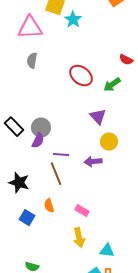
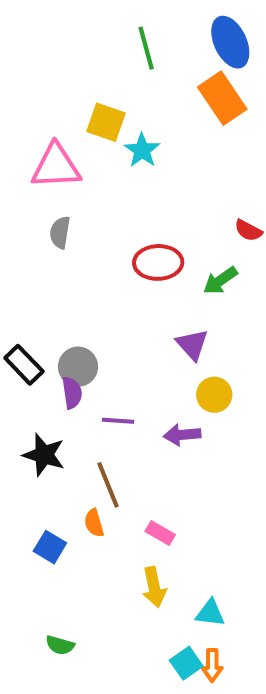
red ellipse: (81, 76) -> (158, 262), turned -40
purple semicircle: (38, 141) -> (72, 393), turned -35
brown line: (56, 174) -> (108, 485), moved
black star: (19, 183) -> (44, 455), moved

